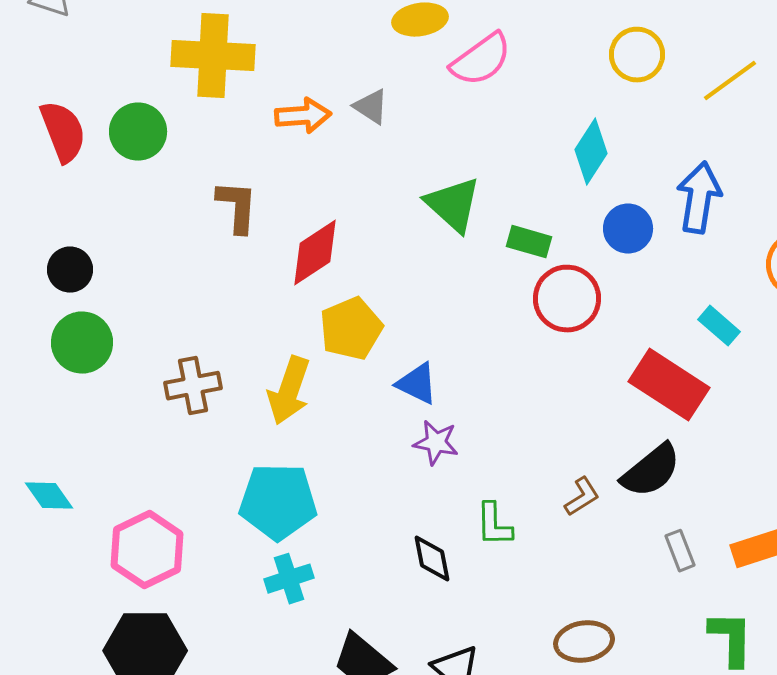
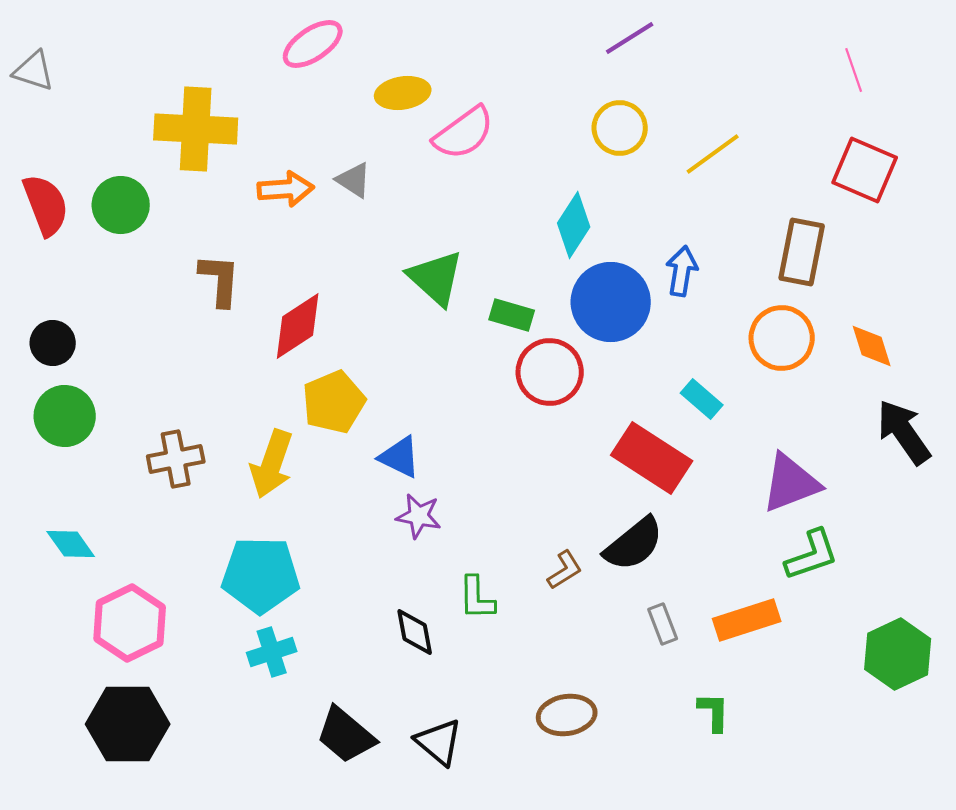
blue arrow: (699, 198) -> (682, 271), size x0.7
blue circle: (628, 229) -> (611, 302), size x1.6
cyan diamond: (49, 496) -> (71, 544), moved
green L-shape: (731, 639) -> (714, 712), size x0.7

